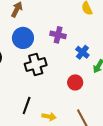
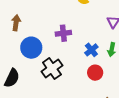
blue cross: (82, 52) -> (91, 50), moved, turned 32

